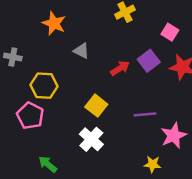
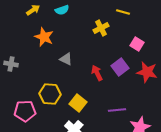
red arrow: (120, 68) -> (97, 73), turned -84
yellow hexagon: (44, 86) -> (50, 94), moved
pink pentagon: (30, 116) -> (25, 111), turned -30

